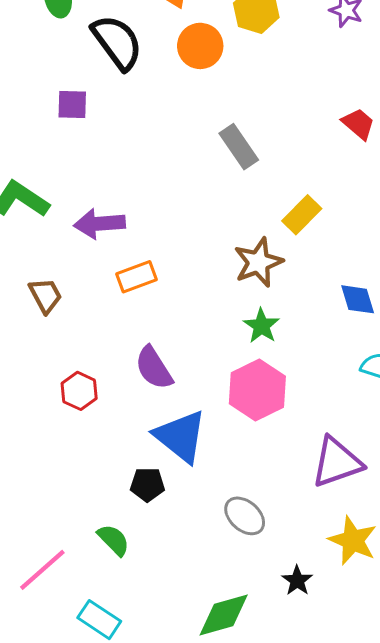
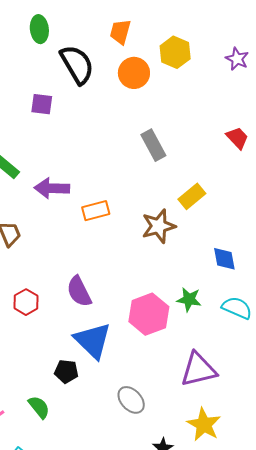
orange rectangle: (136, 277) -> (96, 211), moved
green star: (261, 326) -> (189, 299), moved, turned -30

